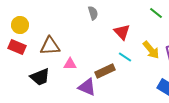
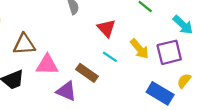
pink triangle: (70, 64) -> (47, 65), size x1.5
brown rectangle: (105, 71) -> (87, 73), turned 60

